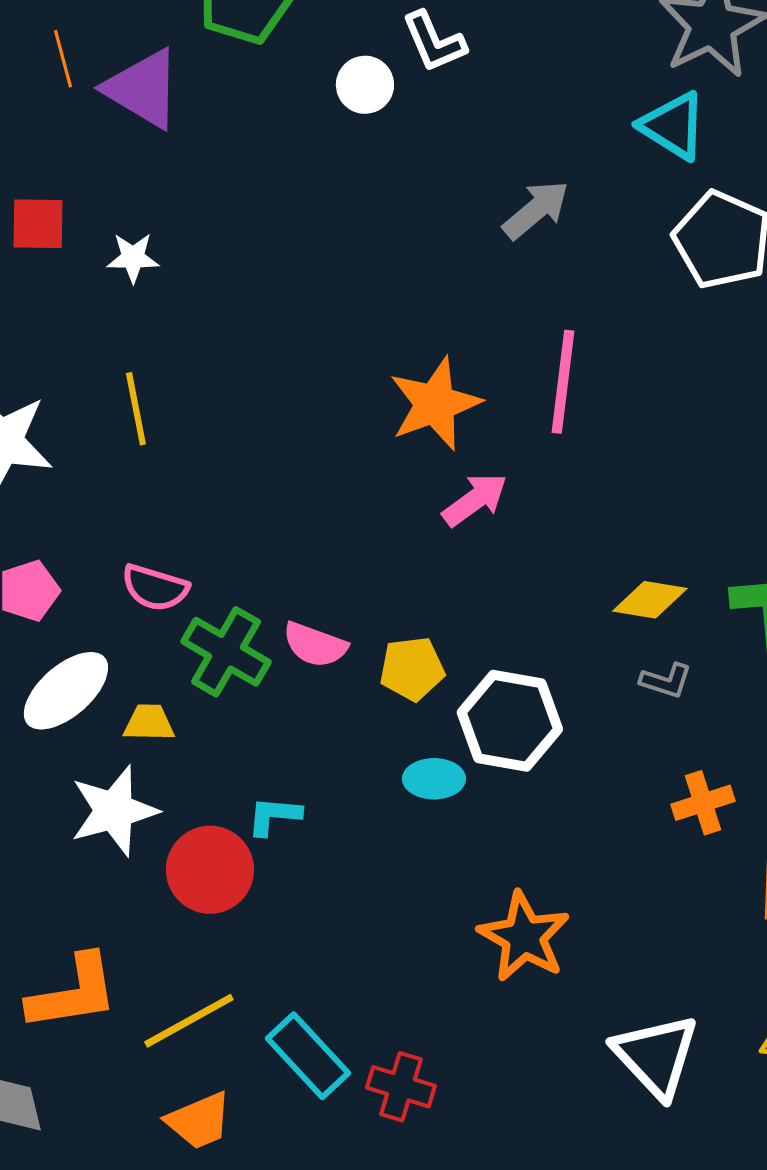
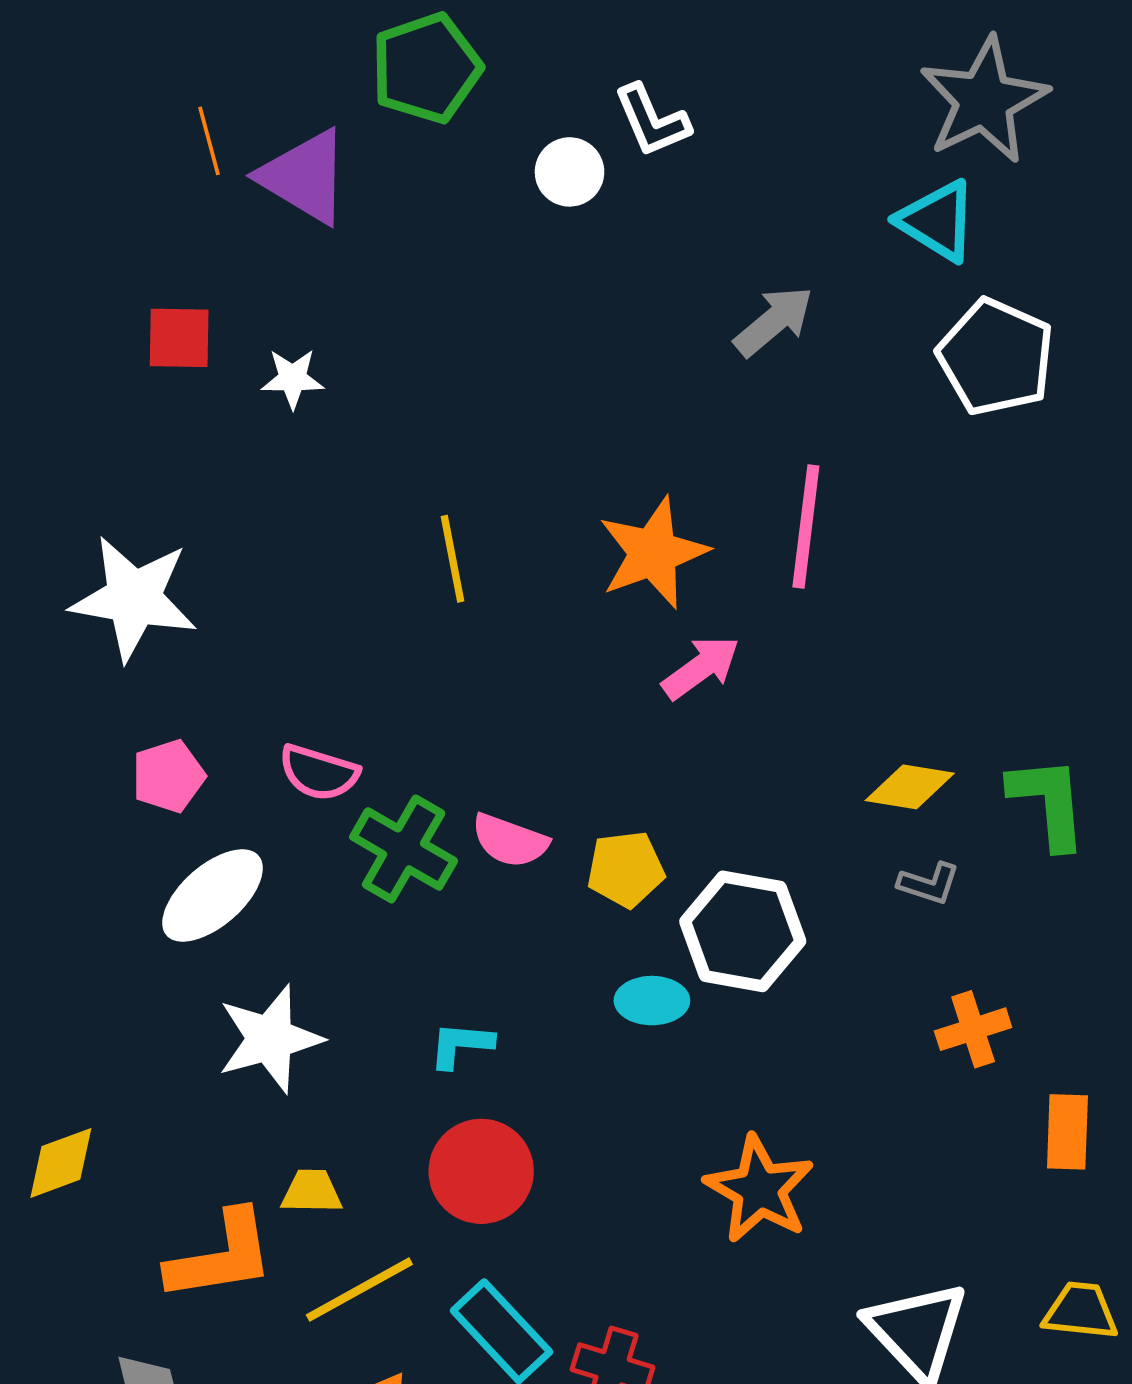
yellow line: (136, 409) -> (453, 559), moved
yellow trapezoid: (149, 723) -> (312, 1192), moved
red circle: (210, 870) -> (481, 1171), moved

